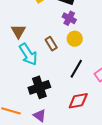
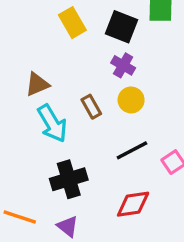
brown triangle: (18, 31) -> (37, 84), turned 35
black line: (76, 69) -> (132, 150), turned 30

